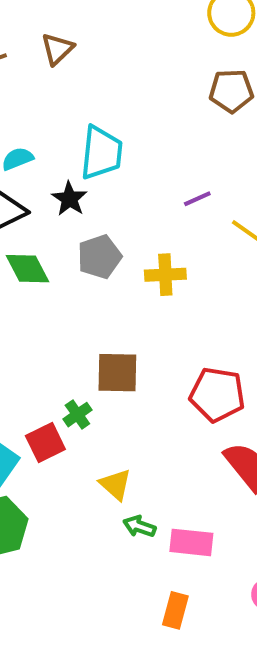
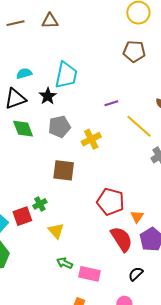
brown triangle: (57, 49) -> (50, 21), turned 36
yellow cross: (165, 275) -> (91, 139), turned -30
brown square: (117, 373) -> (64, 170), moved
yellow triangle: (115, 484) -> (56, 231), moved

